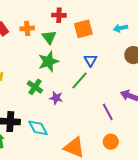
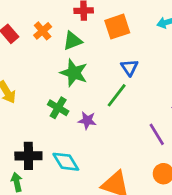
orange cross: (27, 28) -> (43, 31), turned -32
green triangle: (49, 37) -> (72, 41), turned 49
green star: (48, 61) -> (74, 73), turned -30

